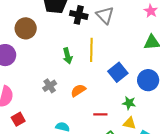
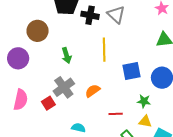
green arrow: (68, 56) -> (67, 55), moved
blue square: (118, 72) -> (131, 71), turned 30
gray cross: (50, 86) -> (64, 87), size x1.5
red square: (18, 119) -> (48, 103), moved

